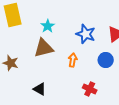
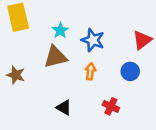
blue star: (86, 34) -> (93, 40), moved
black triangle: (40, 89) -> (64, 108), moved

